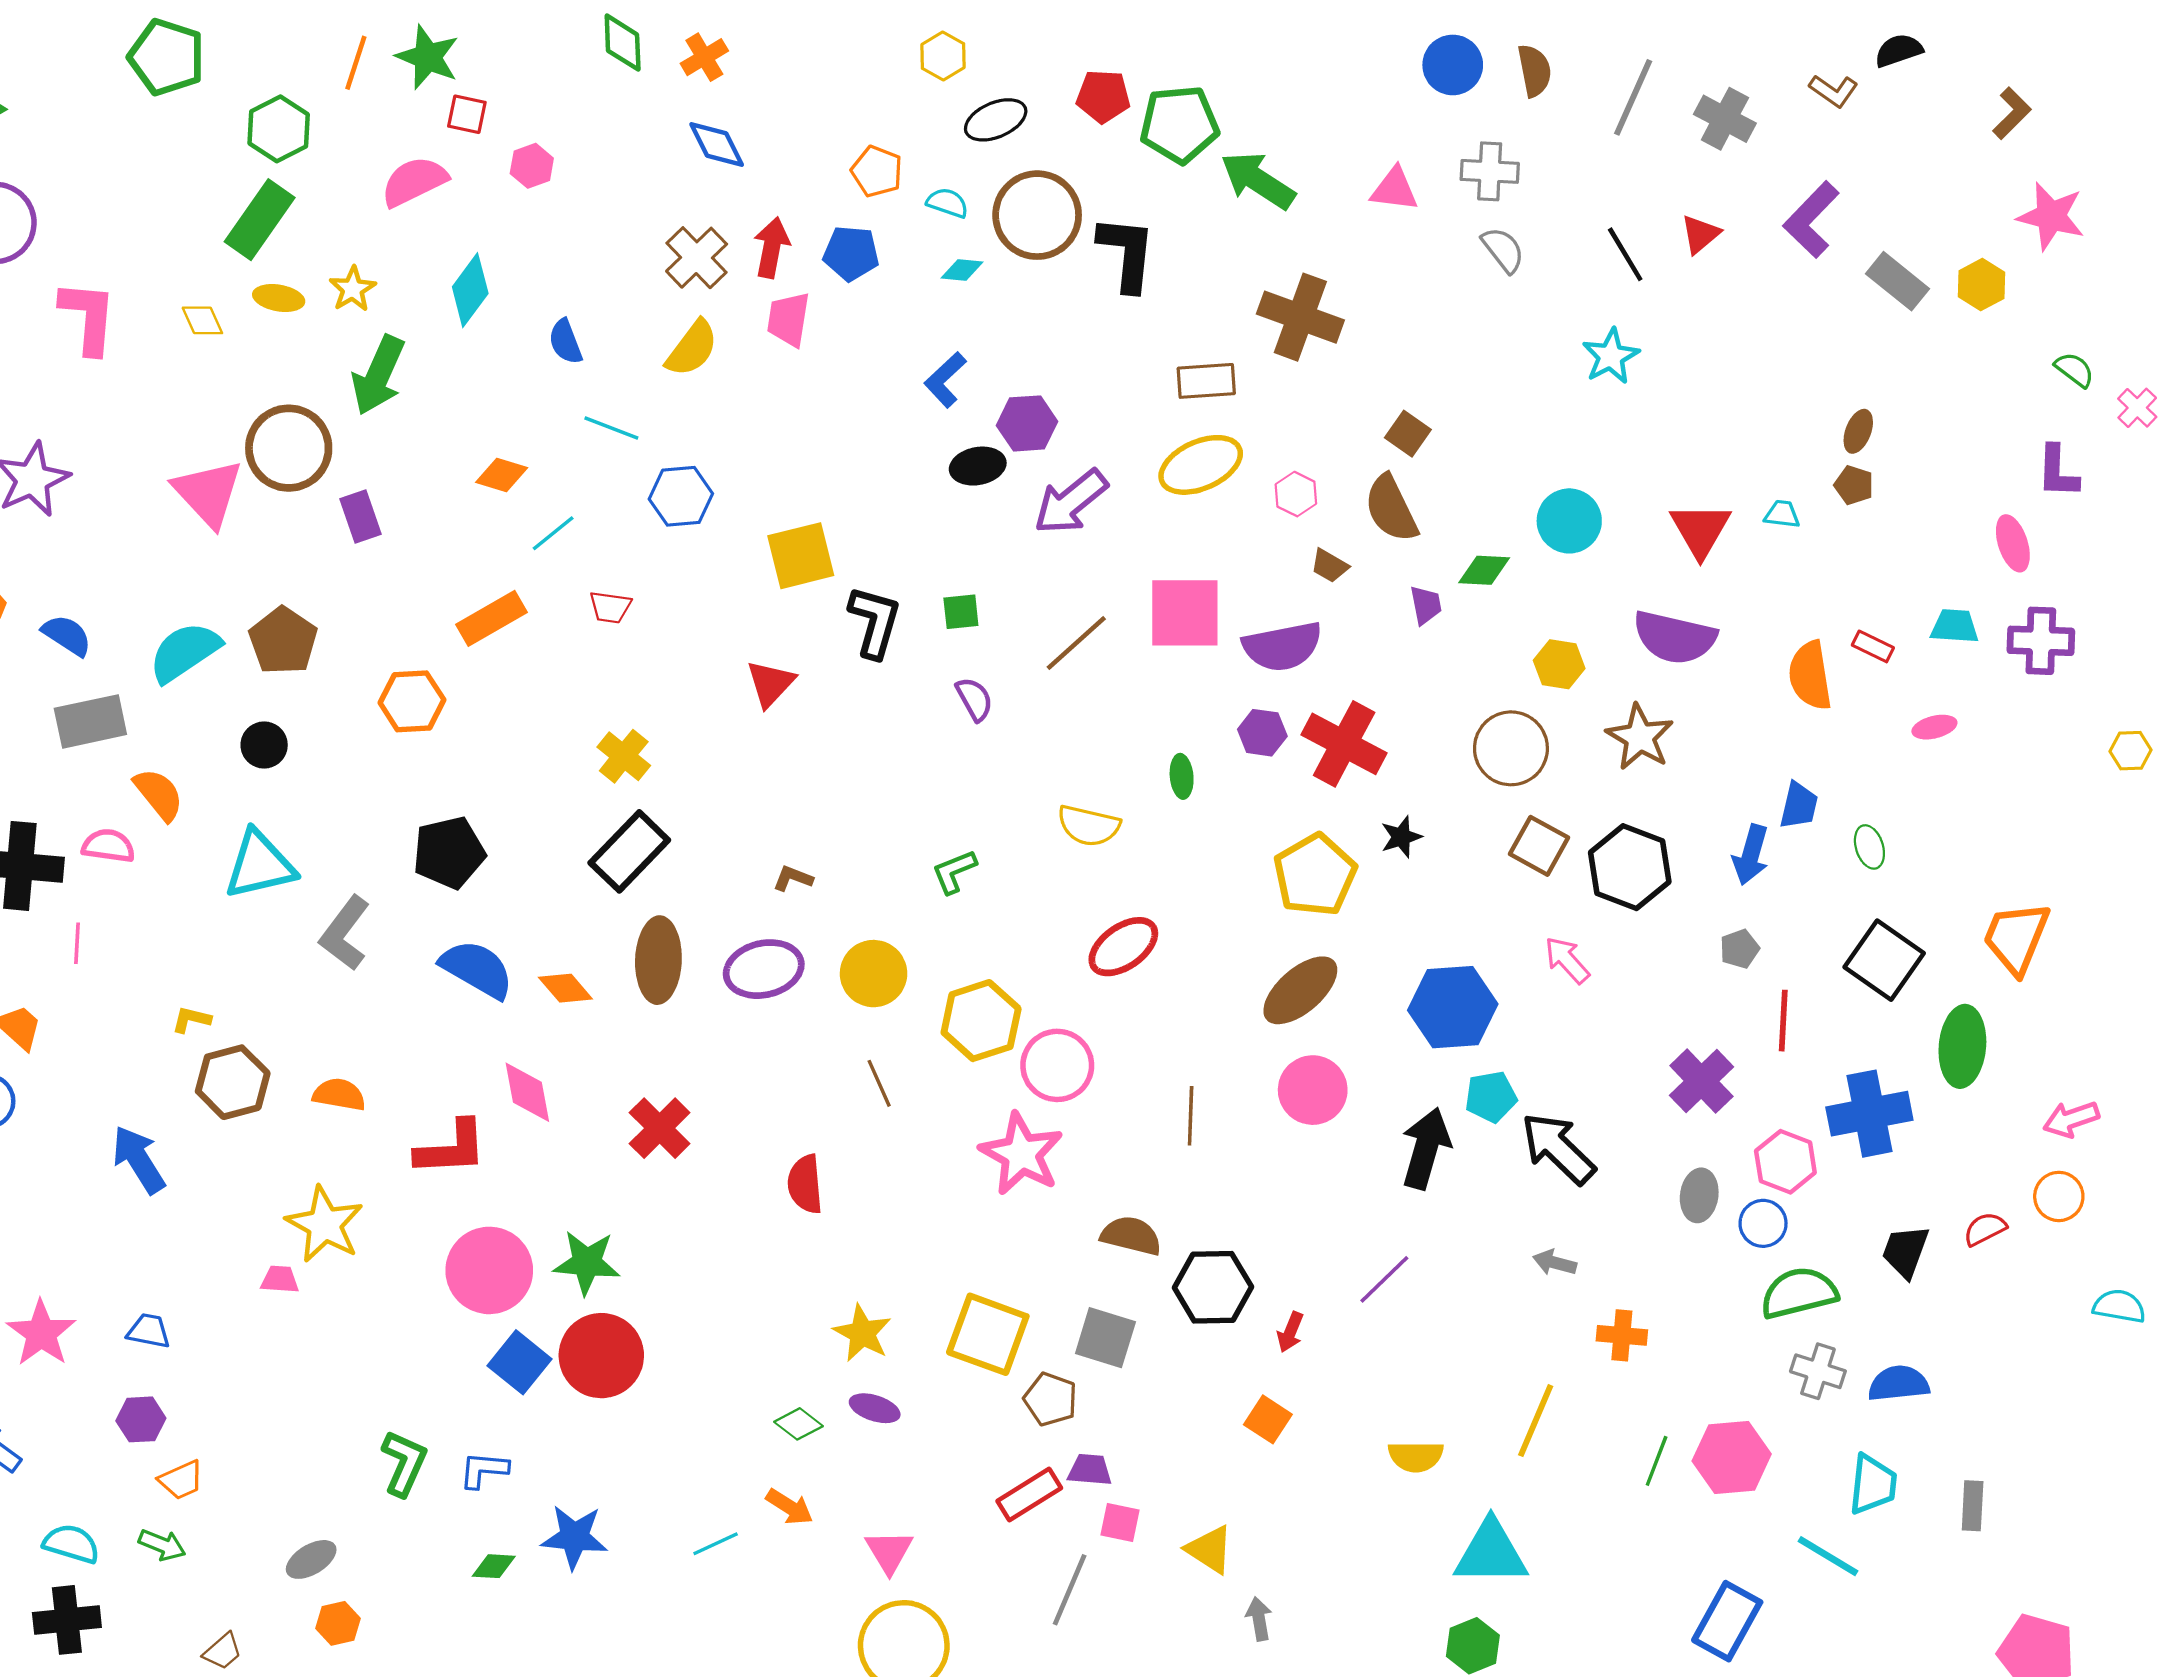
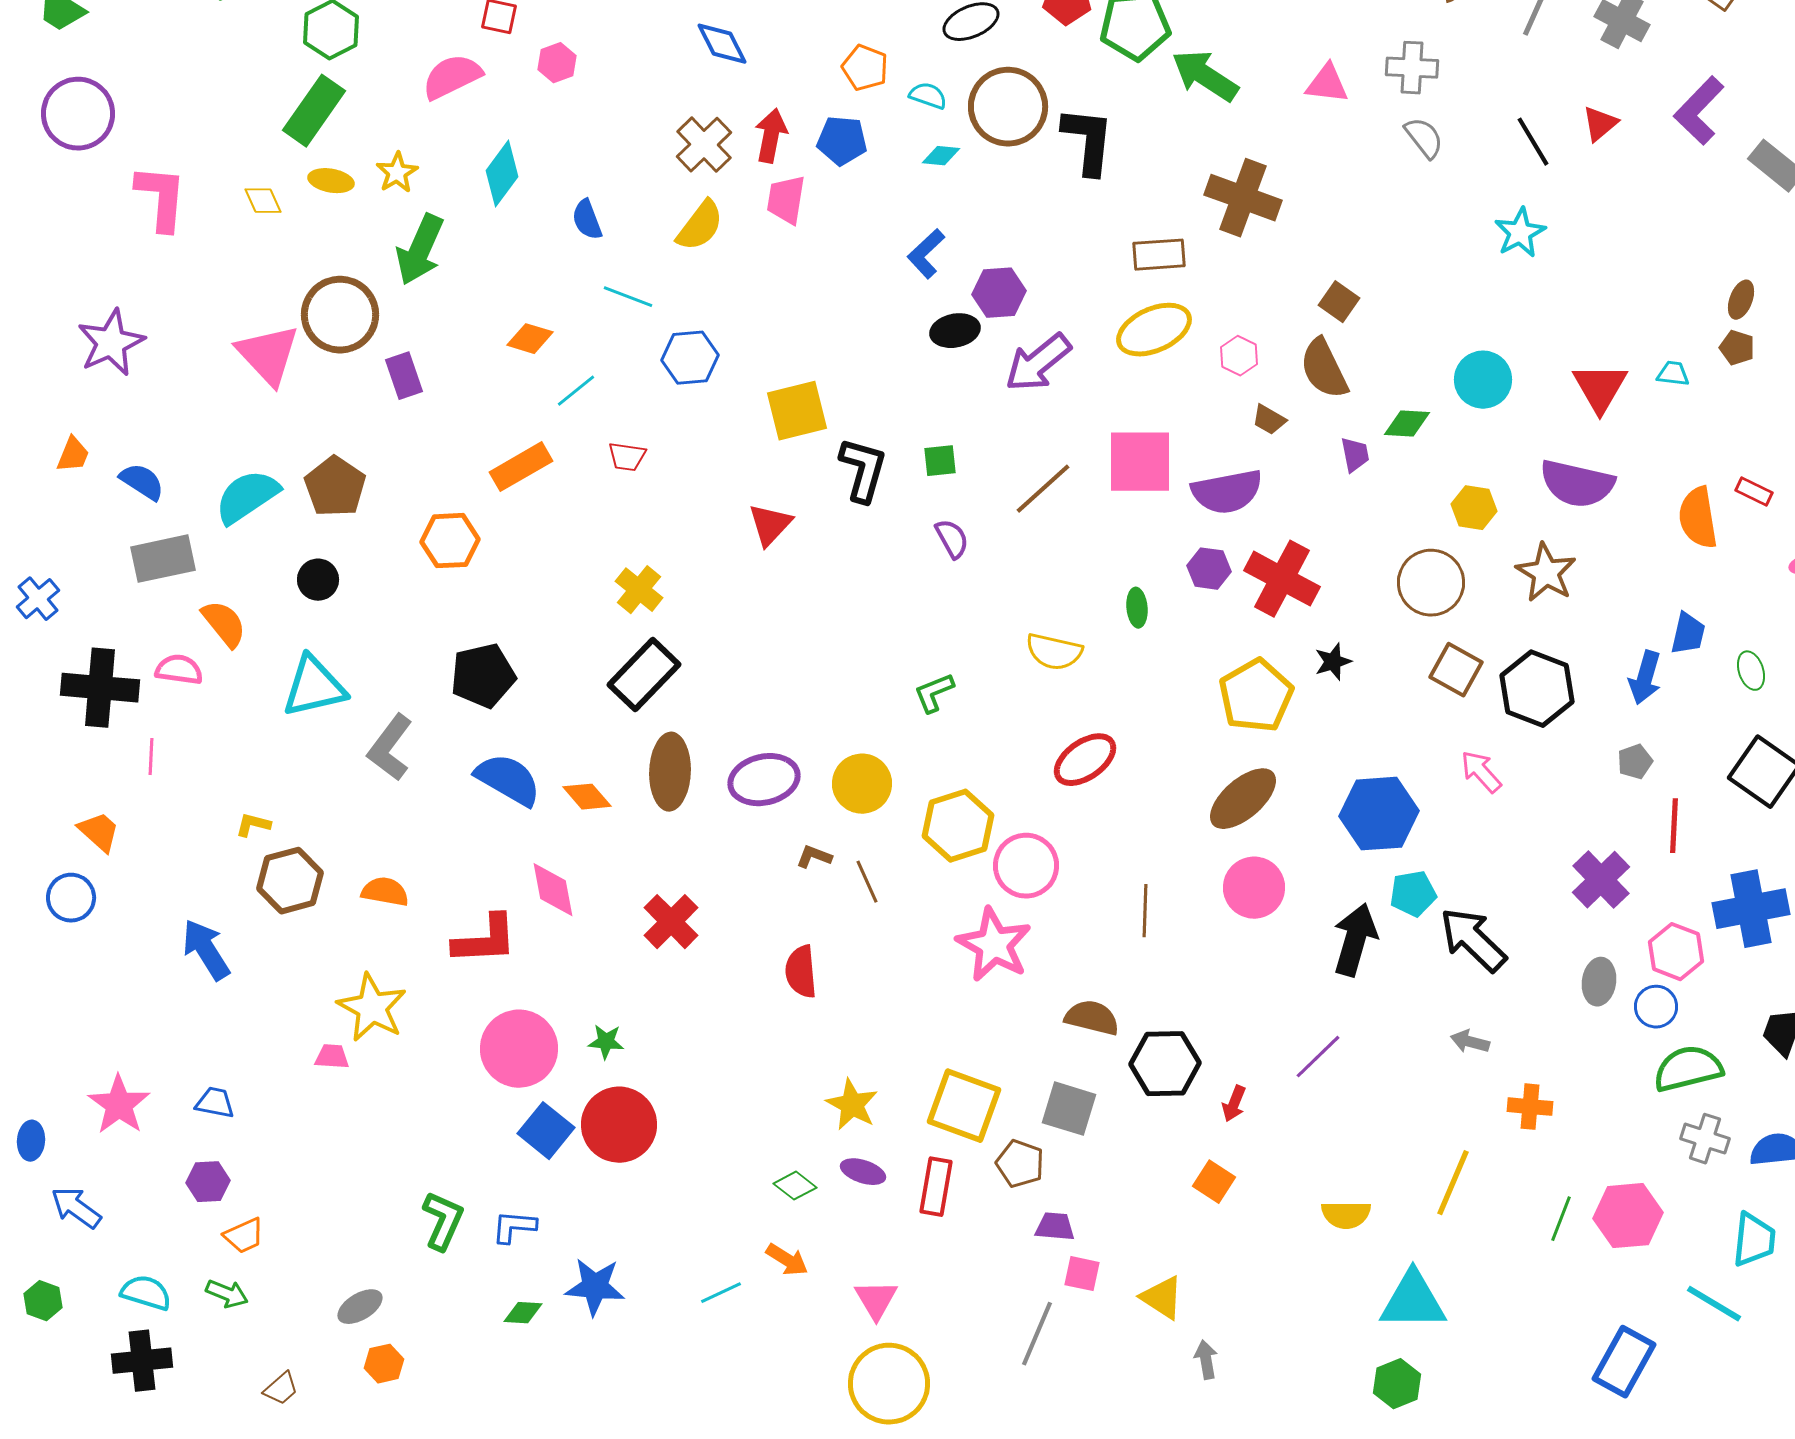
brown L-shape: (793, 878) -> (814, 857), moved
green star: (587, 1263) -> (606, 1042), size x0.6
red rectangle: (1029, 1494) -> (936, 1187), moved, turned -48

